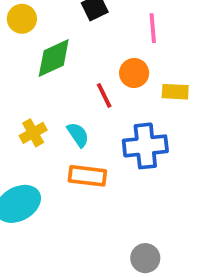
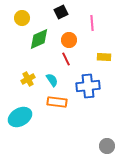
orange circle: (134, 73) -> (69, 40), moved
gray circle: (145, 258) -> (107, 146), moved

